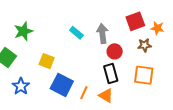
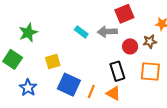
red square: (135, 21) -> (124, 14), moved
gray arrow: (102, 34) -> (107, 32), turned -84
red circle: (115, 51) -> (130, 46), moved
yellow square: (47, 61) -> (53, 61), turned -35

